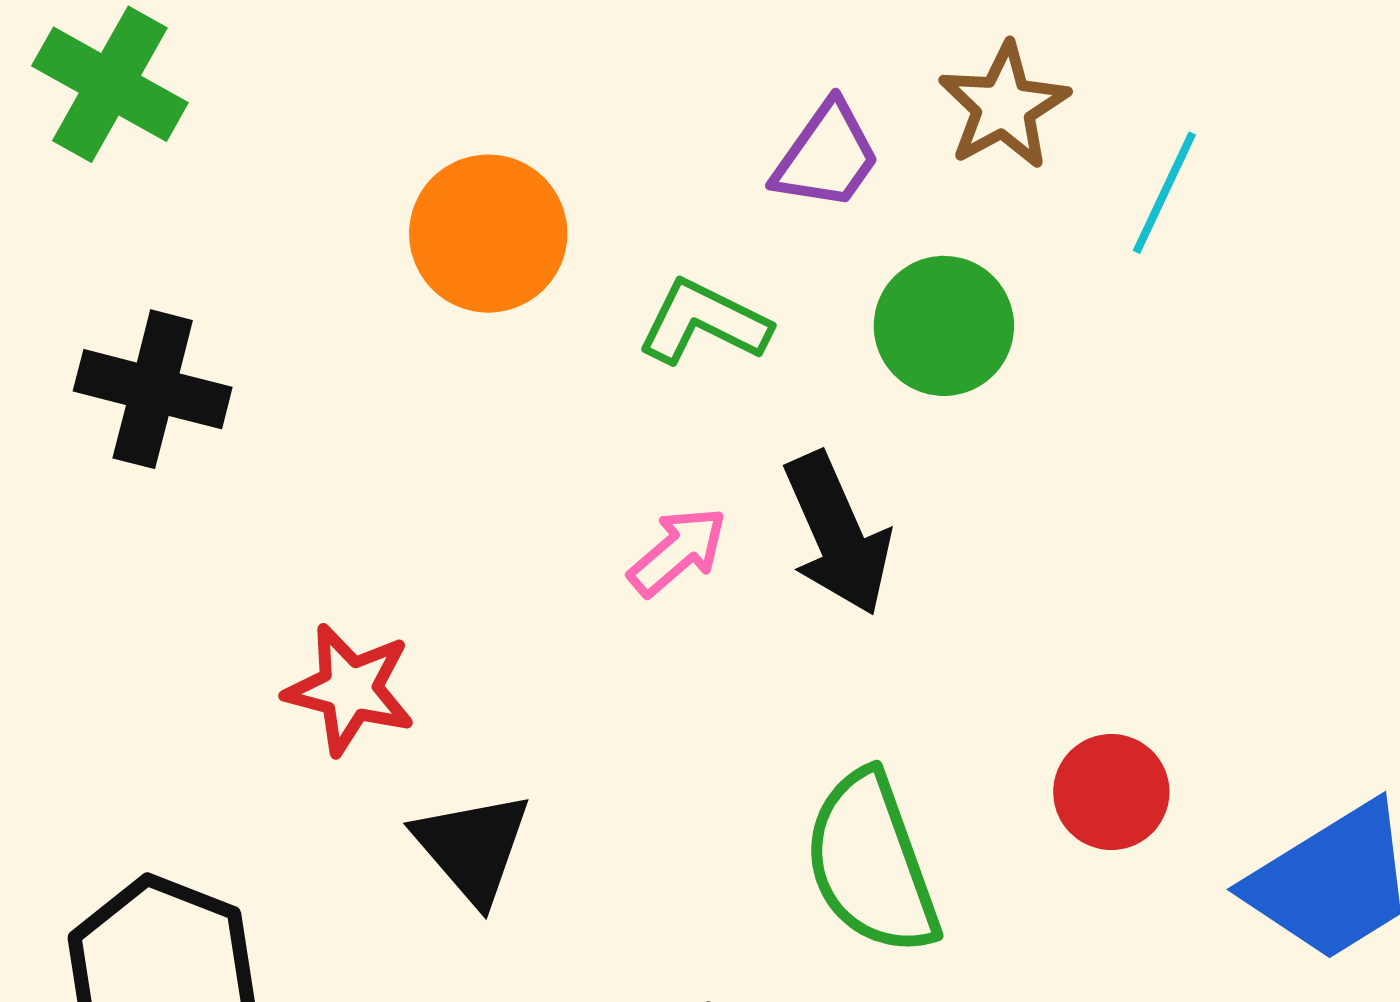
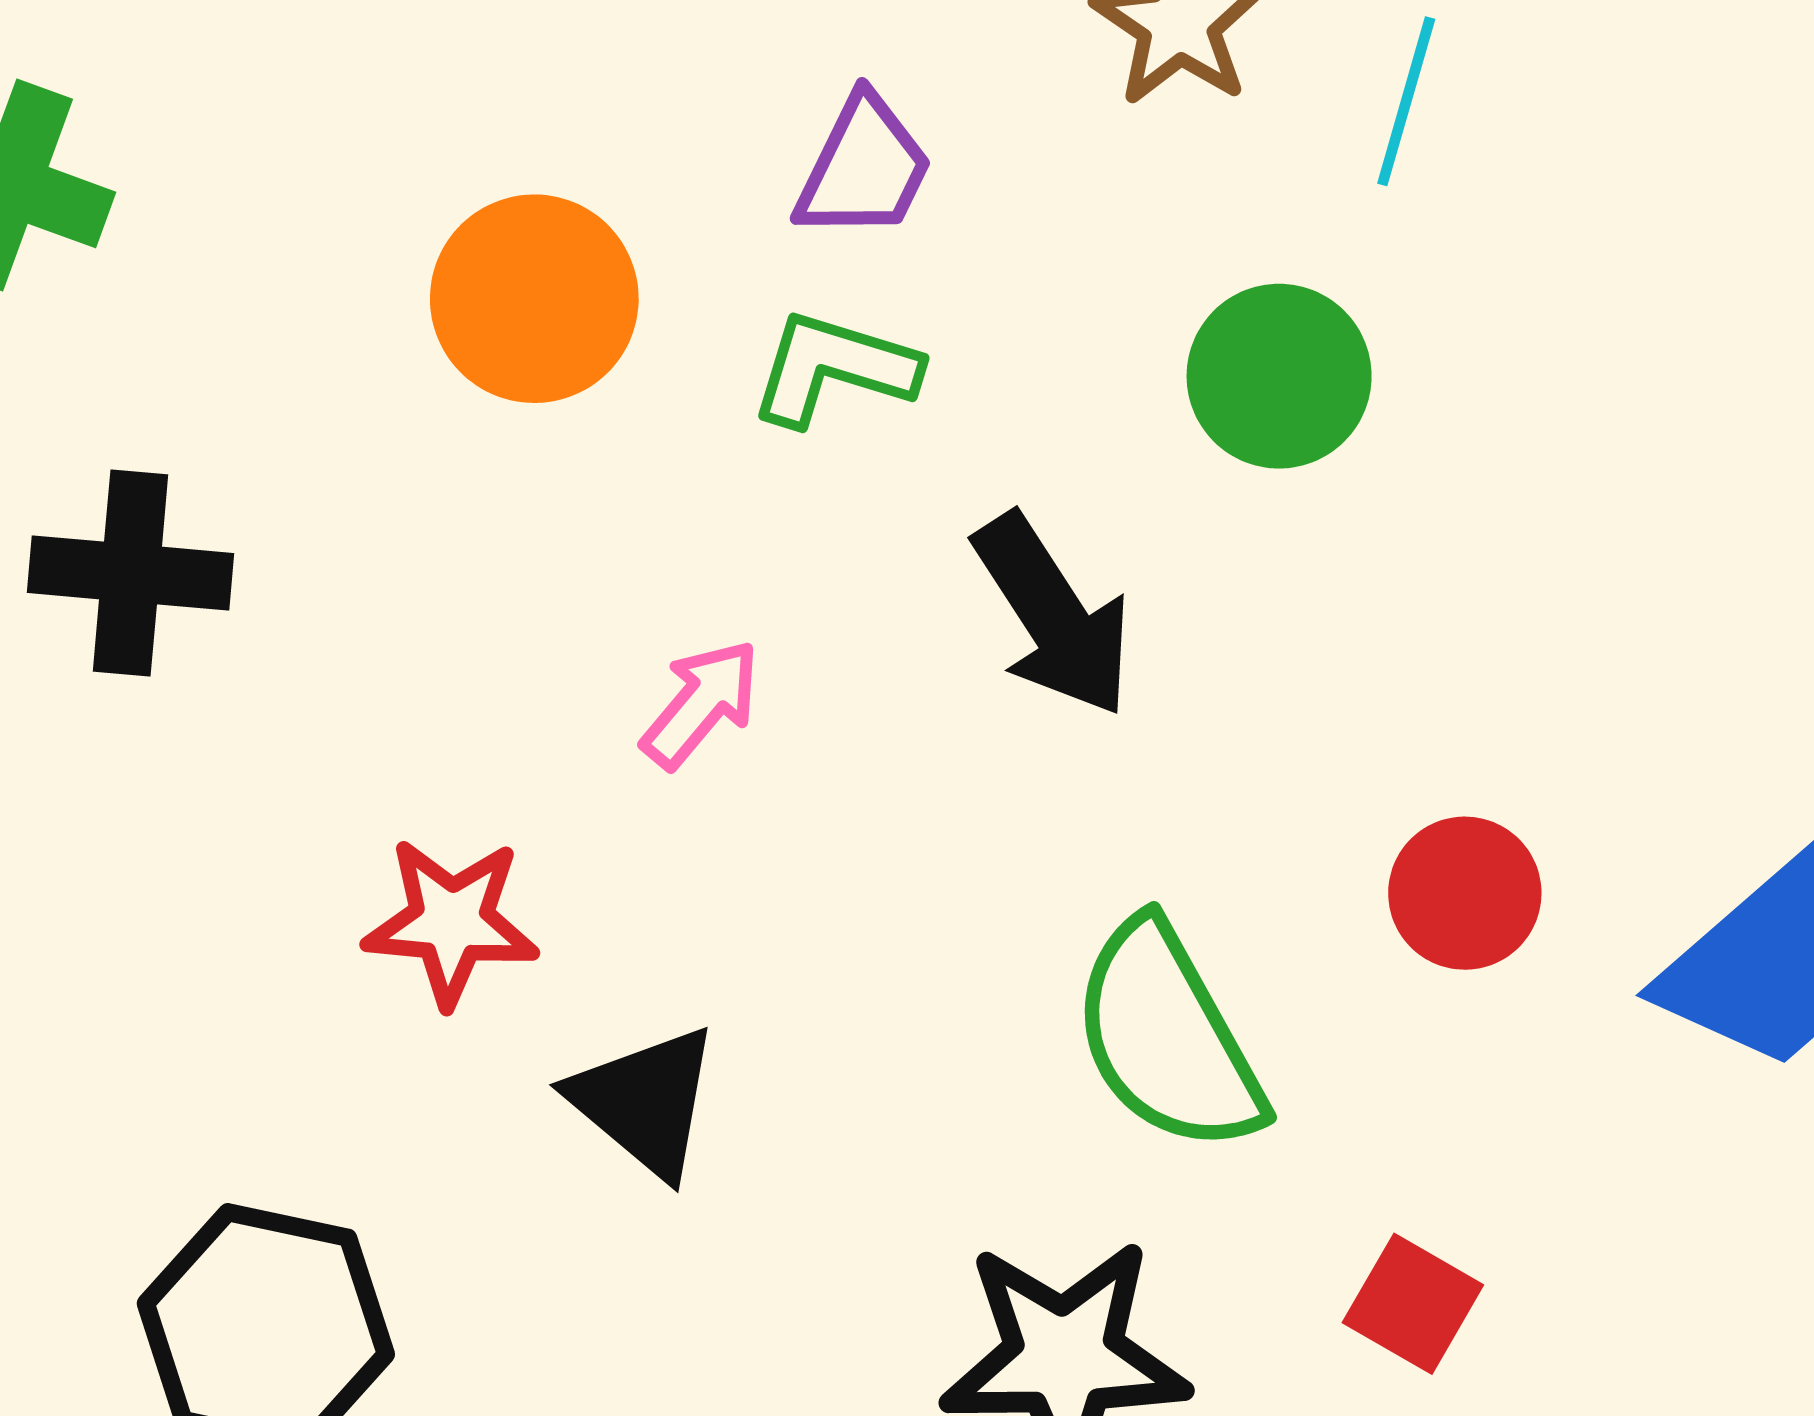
purple trapezoid: (827, 156) -> (864, 168), moved
green circle: (944, 326) -> (1279, 376), moved
pink arrow: (678, 551) -> (701, 704), moved

